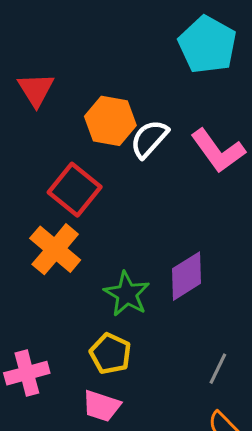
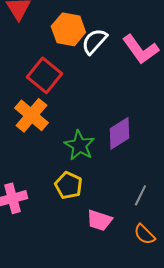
pink trapezoid: (101, 406) -> (99, 220), moved

